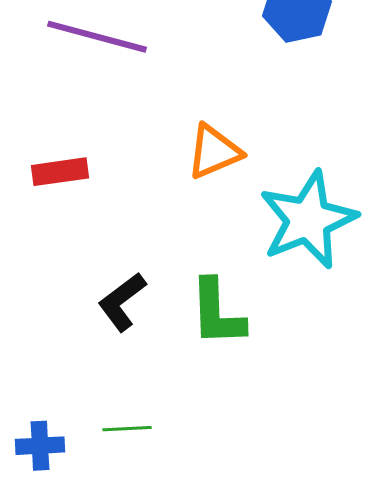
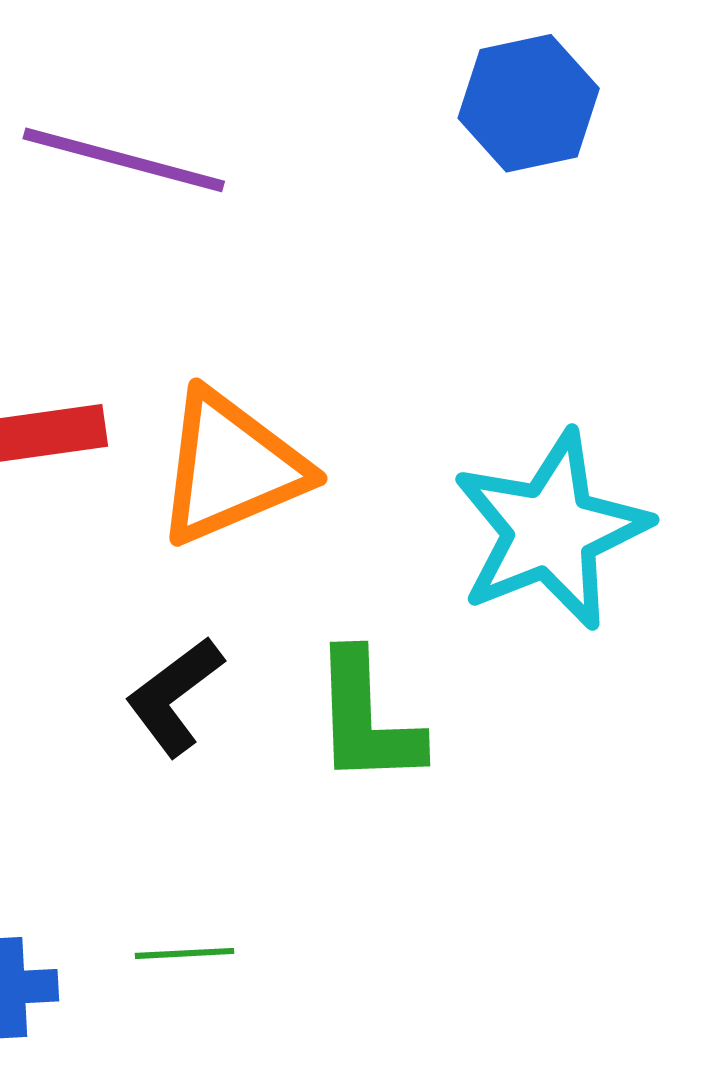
orange triangle: (214, 152) -> (231, 468), moved, size x1.4

